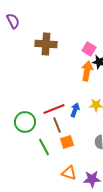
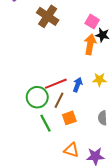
brown cross: (46, 44) -> (48, 16), turned 30
green circle: (25, 122) -> (37, 97), moved
brown line: (57, 125) -> (59, 100), turned 49

